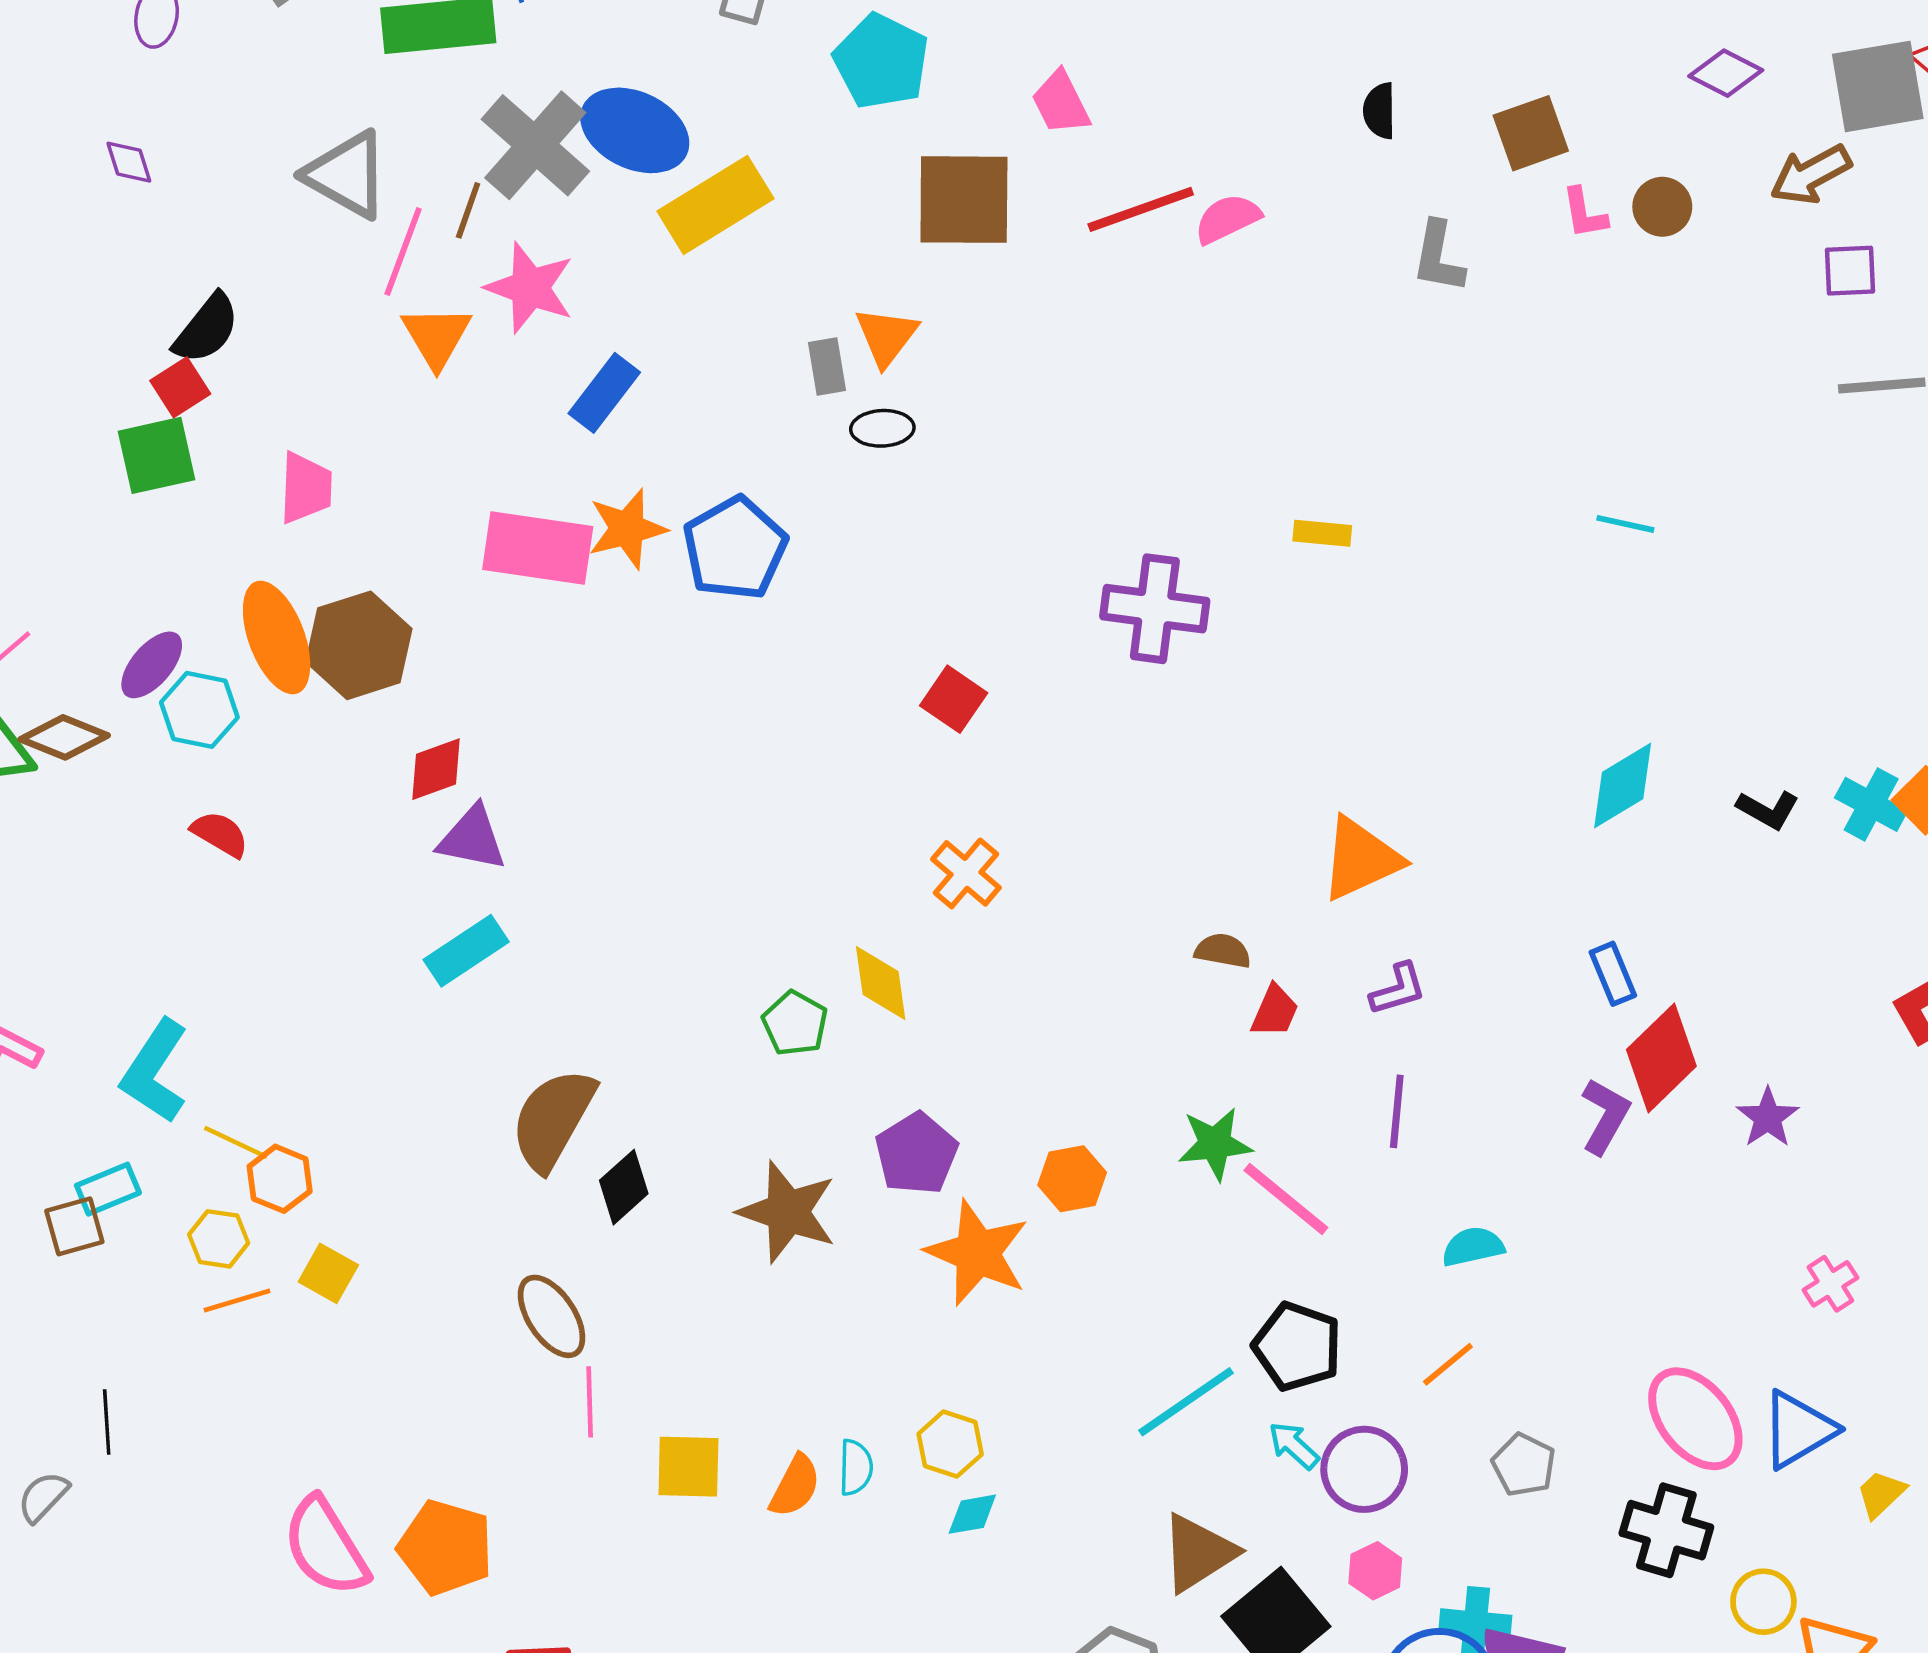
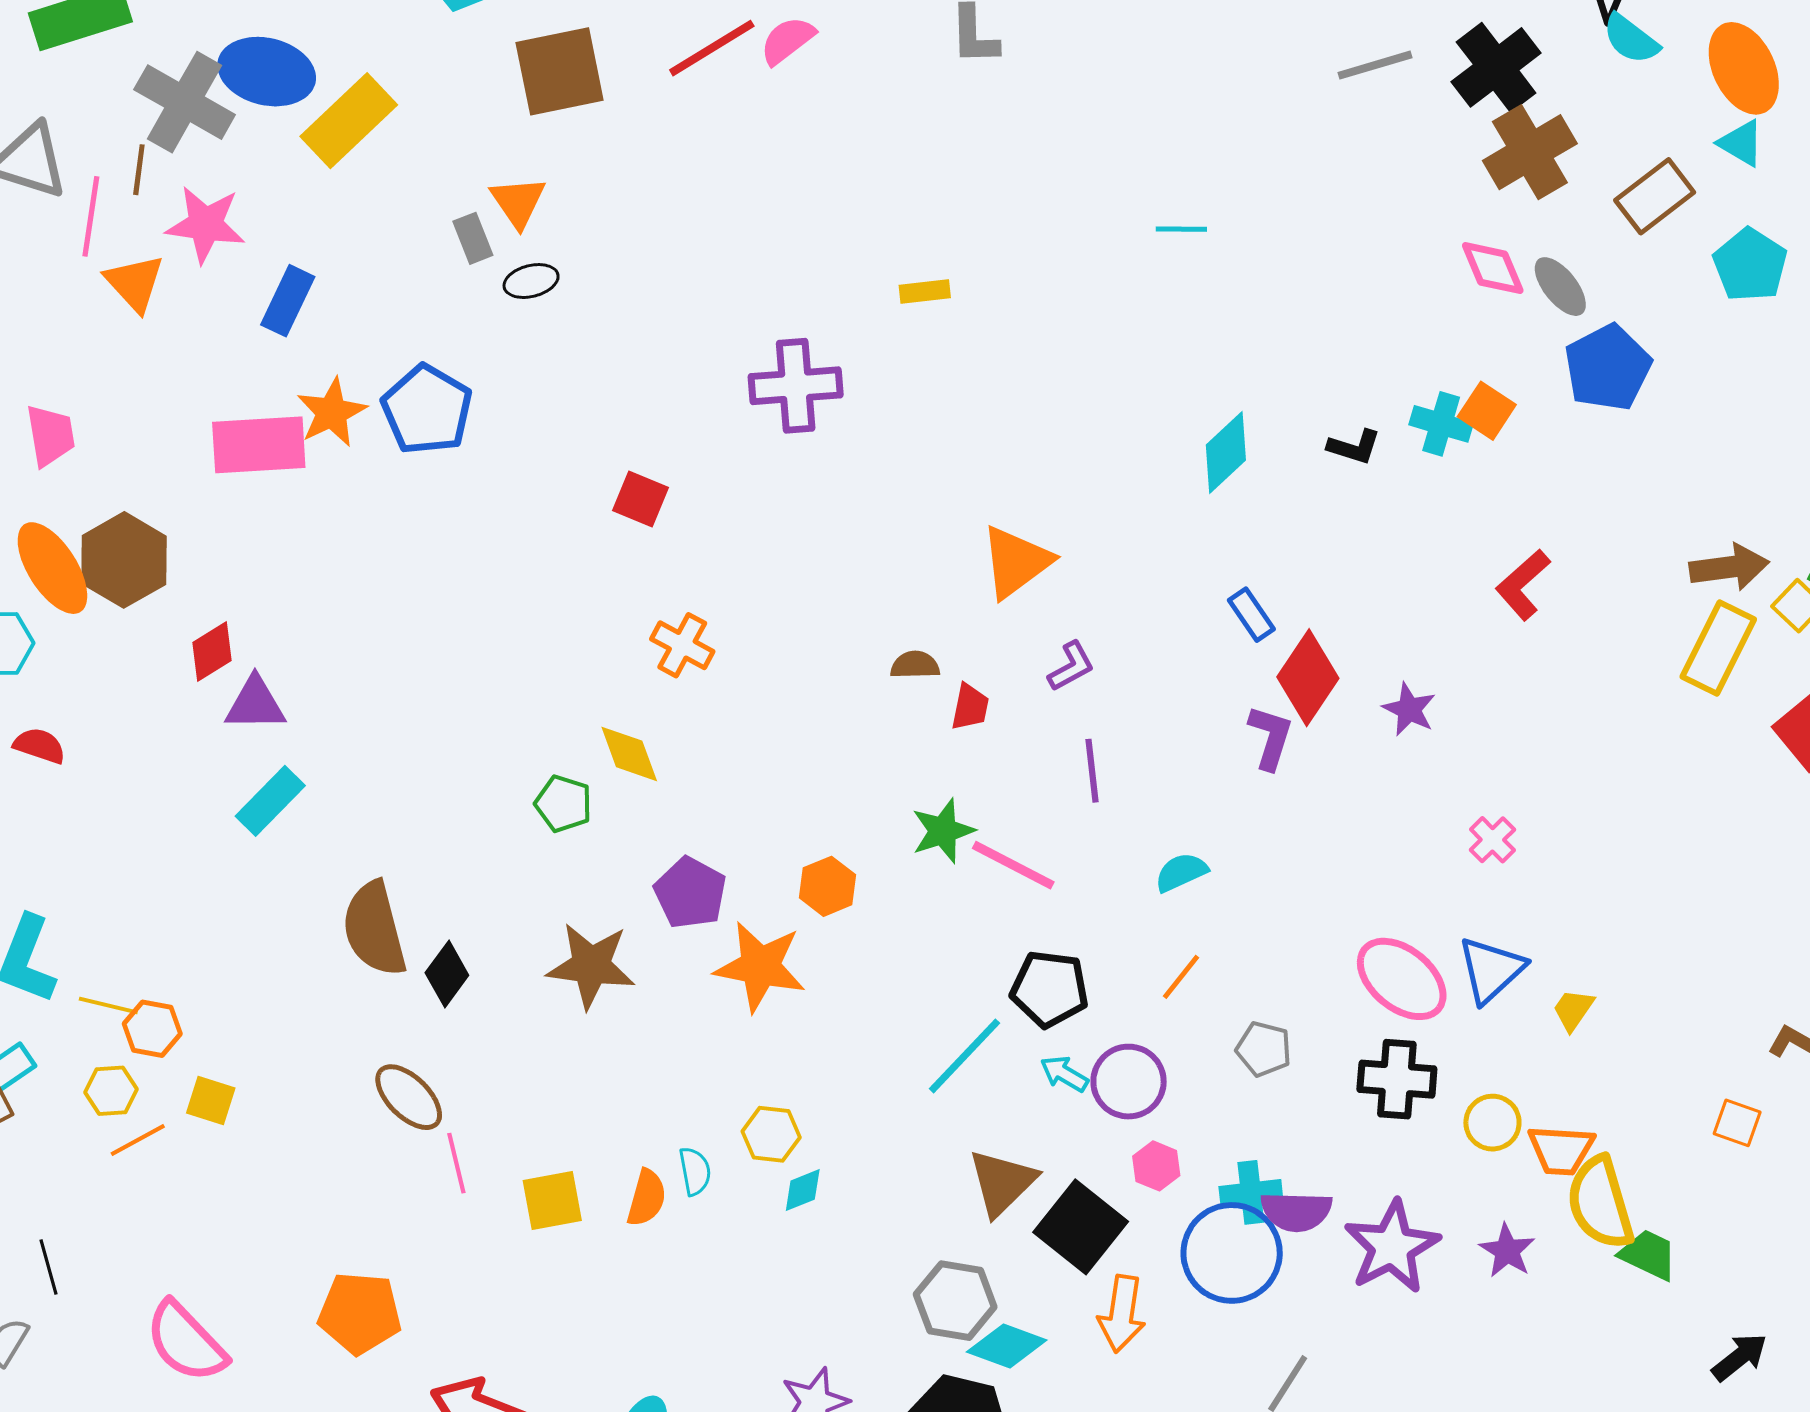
brown semicircle: (553, 1119) -> (374, 929), turned -32
pink semicircle: (326, 1547) -> (186, 1342), moved

